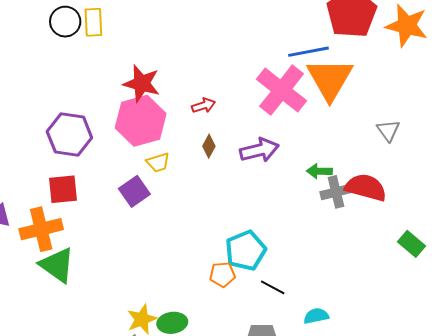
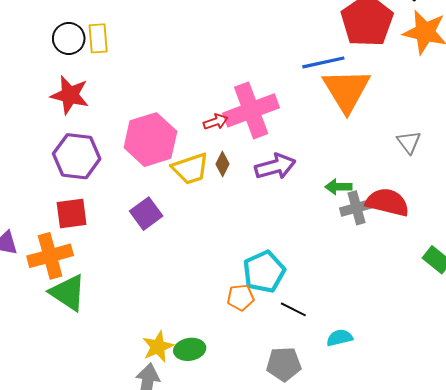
red star: (142, 83) -> (70, 95), moved
pink cross: (282, 90) -> (251, 110), moved, turned 33
yellow trapezoid: (158, 162) -> (190, 169), moved, size x1.5

